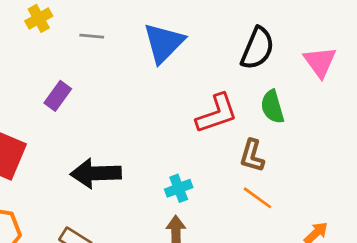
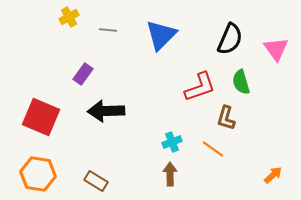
black arrow: (96, 173) -> (106, 111), moved
orange line: (257, 198) -> (213, 149), moved

